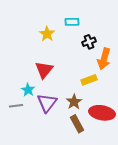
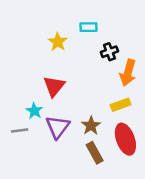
yellow rectangle: (89, 80) -> (121, 105), moved
red ellipse: (102, 113) -> (125, 139), turned 60

